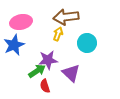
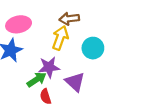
brown arrow: (66, 17) -> (69, 19), size x0.7
yellow arrow: (58, 34) -> (60, 38), size x1.5

